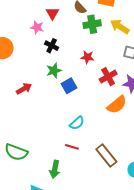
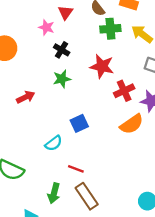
red star: (87, 57) -> (102, 66), size x1.5
blue square: (69, 86) -> (79, 123), moved
cyan semicircle: (77, 123) -> (54, 143), moved
brown rectangle: (106, 155) -> (87, 196), moved

